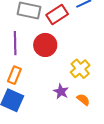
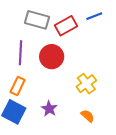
purple star: (61, 91) -> (49, 109), moved

